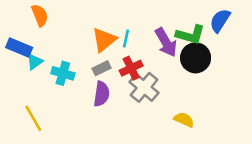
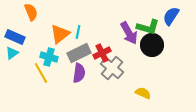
cyan line: (126, 39) -> (78, 32), moved
orange triangle: (104, 40) -> (60, 34), moved
cyan triangle: (35, 62) -> (12, 53), moved
gray rectangle: (102, 68) -> (79, 53), size x1.6
yellow line: (33, 118) -> (41, 73), moved

